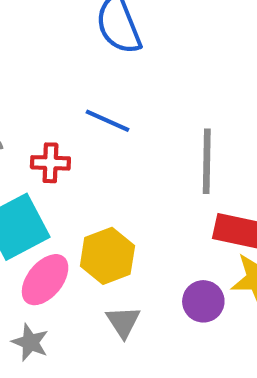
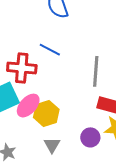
red cross: (50, 163) -> (22, 68), size x1.6
pink ellipse: (45, 280) -> (28, 106), moved

